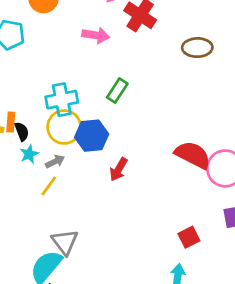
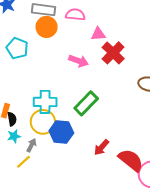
green rectangle: (117, 91) -> (86, 103), size x1.4
gray arrow: (55, 162) -> (31, 145), turned -48
red arrow: (119, 169) -> (101, 147), moved

